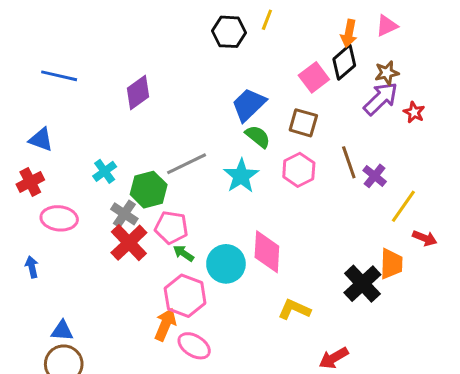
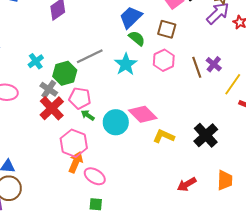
brown line: (349, 162) -> (197, 67), moved
pink diamond: (267, 252) -> (143, 114), turned -48
orange trapezoid: (391, 264) -> (225, 180), moved
pink hexagon: (185, 296) -> (74, 143), moved
yellow L-shape: (294, 309) -> (164, 136), moved

